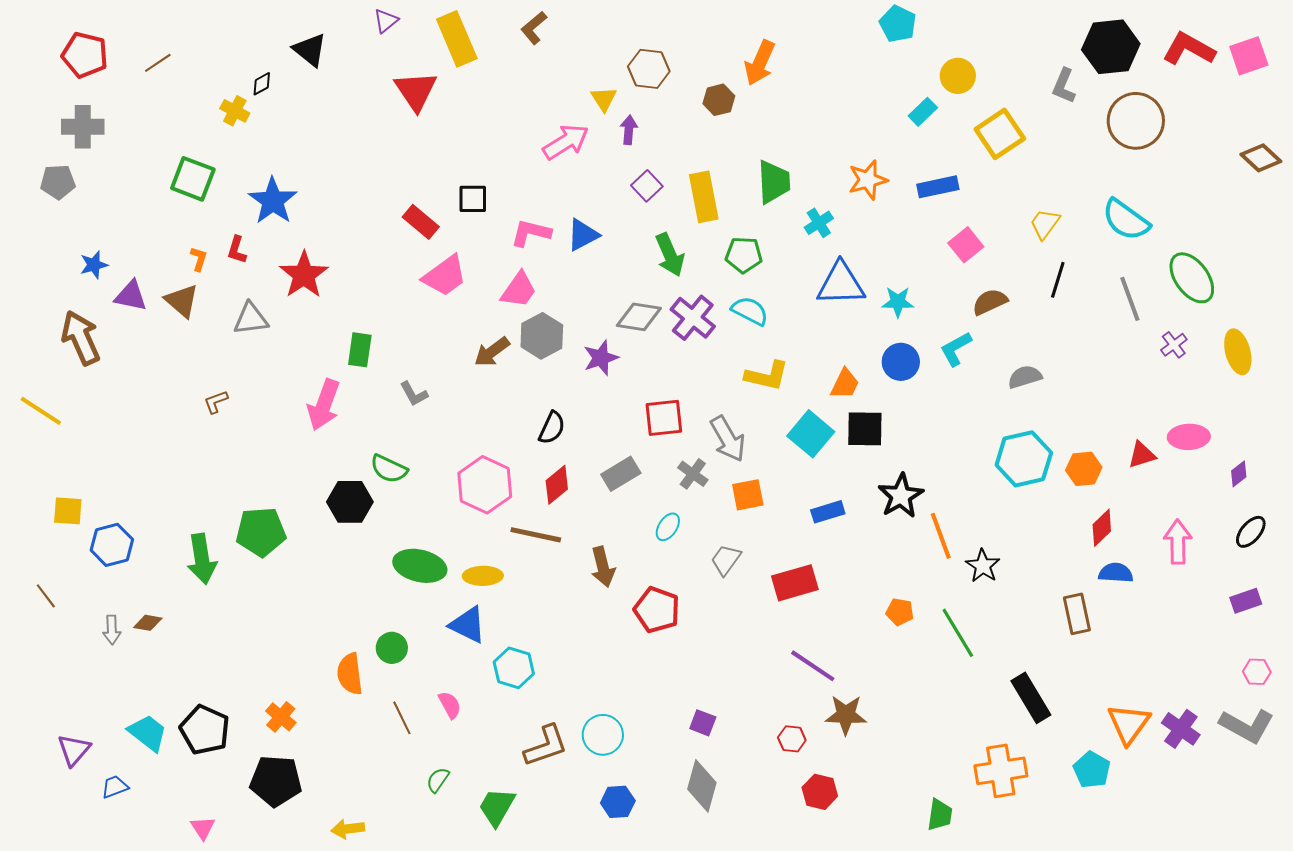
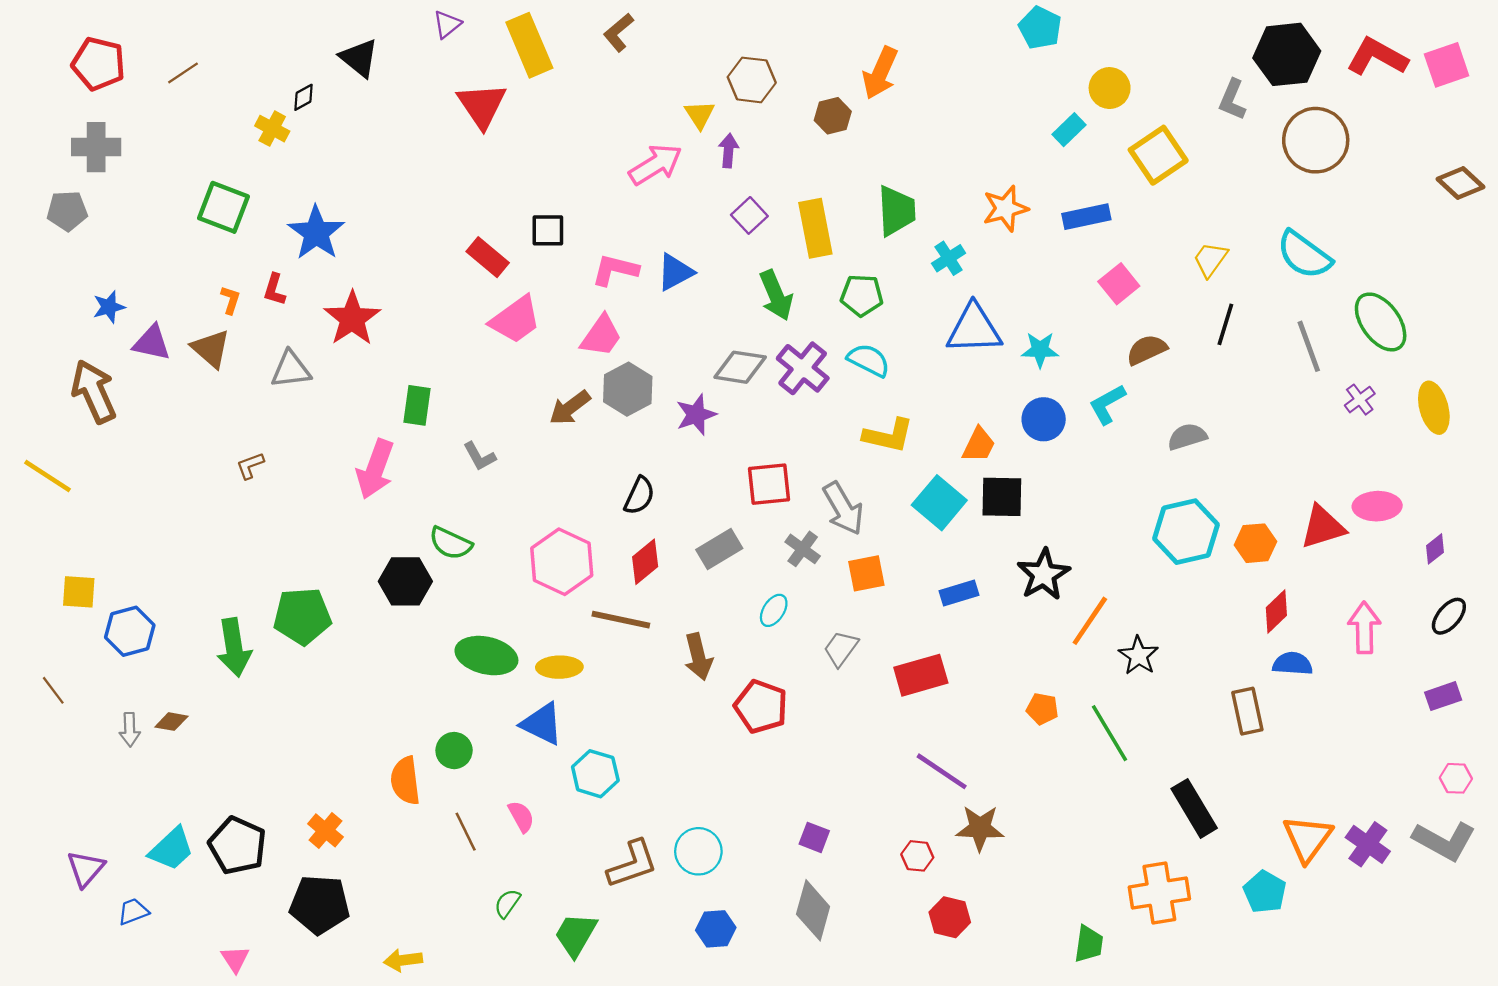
red triangle: (1142, 455) -> (1323, 527), size x1.4
orange line: (941, 536) -> (1090, 621), turned 54
cyan trapezoid: (148, 733) -> (171, 849), turned 99

